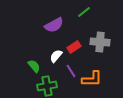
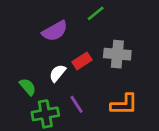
purple line: (71, 71) -> (77, 104), moved
orange L-shape: (92, 79) -> (124, 104), moved

